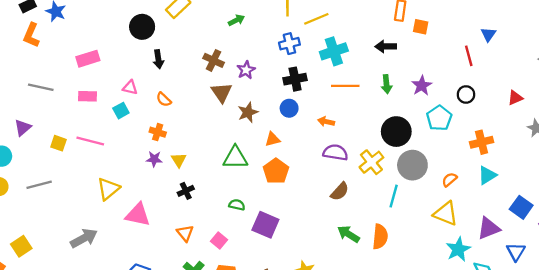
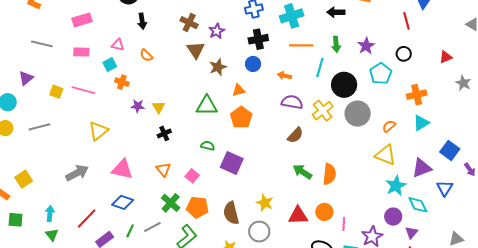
orange cross: (158, 132) -> (122, 82), moved
cyan line: (394, 196) -> (320, 67), moved
pink triangle: (138, 215) -> (122, 169), moved

